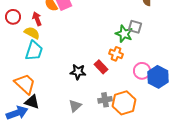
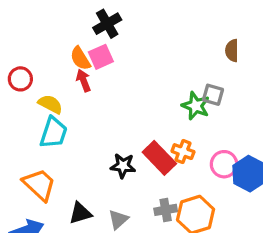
red arrow: (37, 19) -> (84, 81), moved
orange cross: (116, 54) -> (183, 152), moved
red rectangle: (101, 67) -> (159, 158), size x1.5
black triangle: (32, 102) -> (80, 213), moved, turned -35

